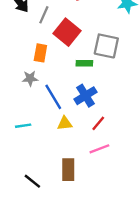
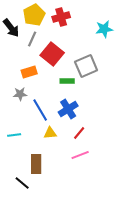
gray square: (106, 46) -> (86, 66), turned -35
orange rectangle: (40, 53) -> (29, 72), turned 63
brown rectangle: (68, 170) -> (36, 164), moved

